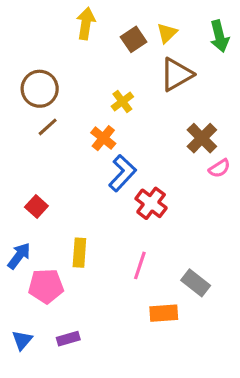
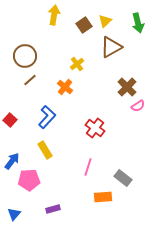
blue L-shape: (122, 173) -> (47, 117), moved
red square: (36, 207) -> (10, 120), moved
yellow rectangle: (79, 253) -> (45, 150), moved, turned -36
purple rectangle: (68, 339) -> (53, 209), moved

